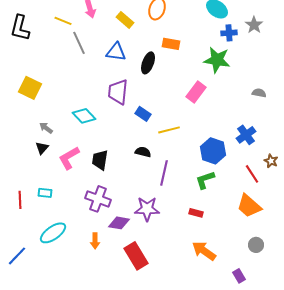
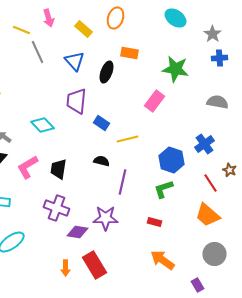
blue cross: (229, 33) -> (220, 58), moved
blue triangle: (116, 52) -> (74, 61), turned 40
gray semicircle: (259, 93) -> (218, 102), size x1.5
orange arrow: (95, 241) -> (66, 268), moved
gray circle: (256, 245) -> (214, 254), size x1.5

